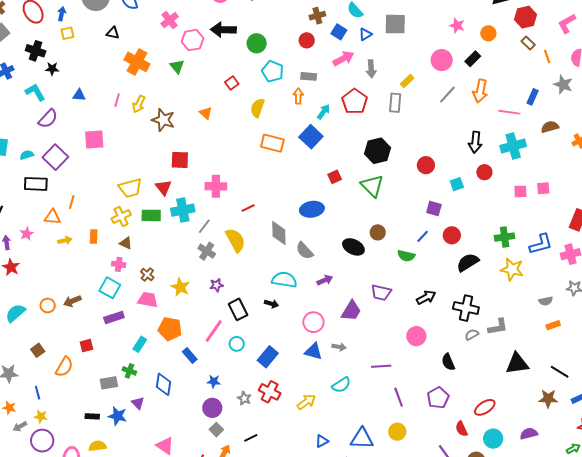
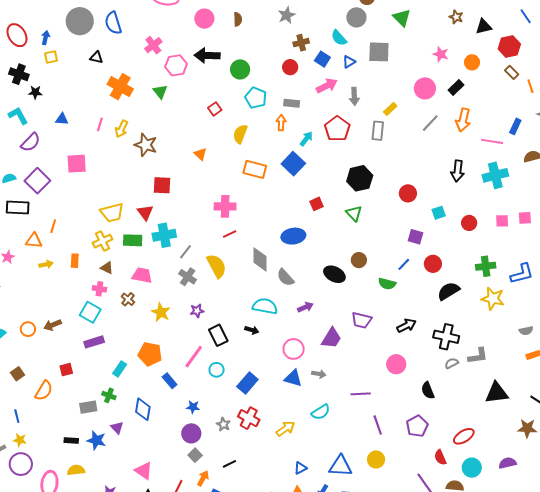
orange triangle: (206, 113) -> (200, 154), moved
red circle: (484, 172) -> (469, 223), moved
pink cross: (216, 186) -> (225, 206), moved
green triangle: (372, 186) -> (354, 213), size x0.7
pink trapezoid: (148, 300) -> (142, 275), moved

